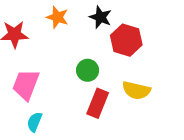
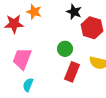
orange star: (57, 17) -> (34, 12), moved

